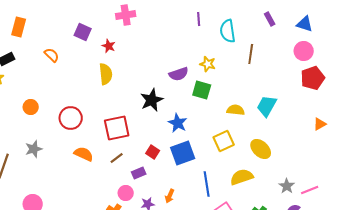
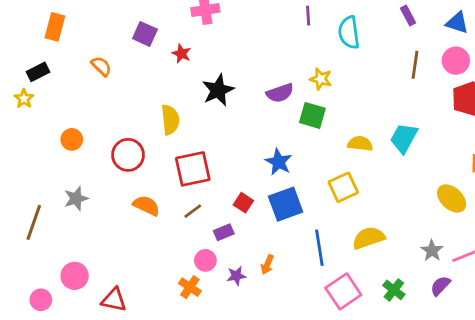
brown line: (251, 54) -> (415, 65), moved
yellow semicircle: (106, 74) -> (170, 120), moved
black star: (152, 100) -> (218, 90), moved
yellow ellipse: (261, 149) -> (452, 198), moved

